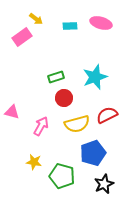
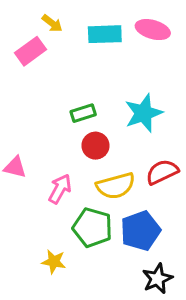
cyan rectangle: (70, 26) -> (105, 34), size x1.5
yellow star: (34, 162) -> (54, 262), moved
green pentagon: (62, 176) -> (92, 228), moved

